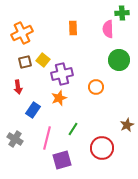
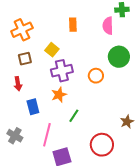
yellow square: (43, 60) -> (52, 50), moved
orange circle: (96, 87) -> (96, 76), moved
blue rectangle: (33, 110) -> (33, 107), turned -49
green line: (73, 129) -> (74, 116), moved

